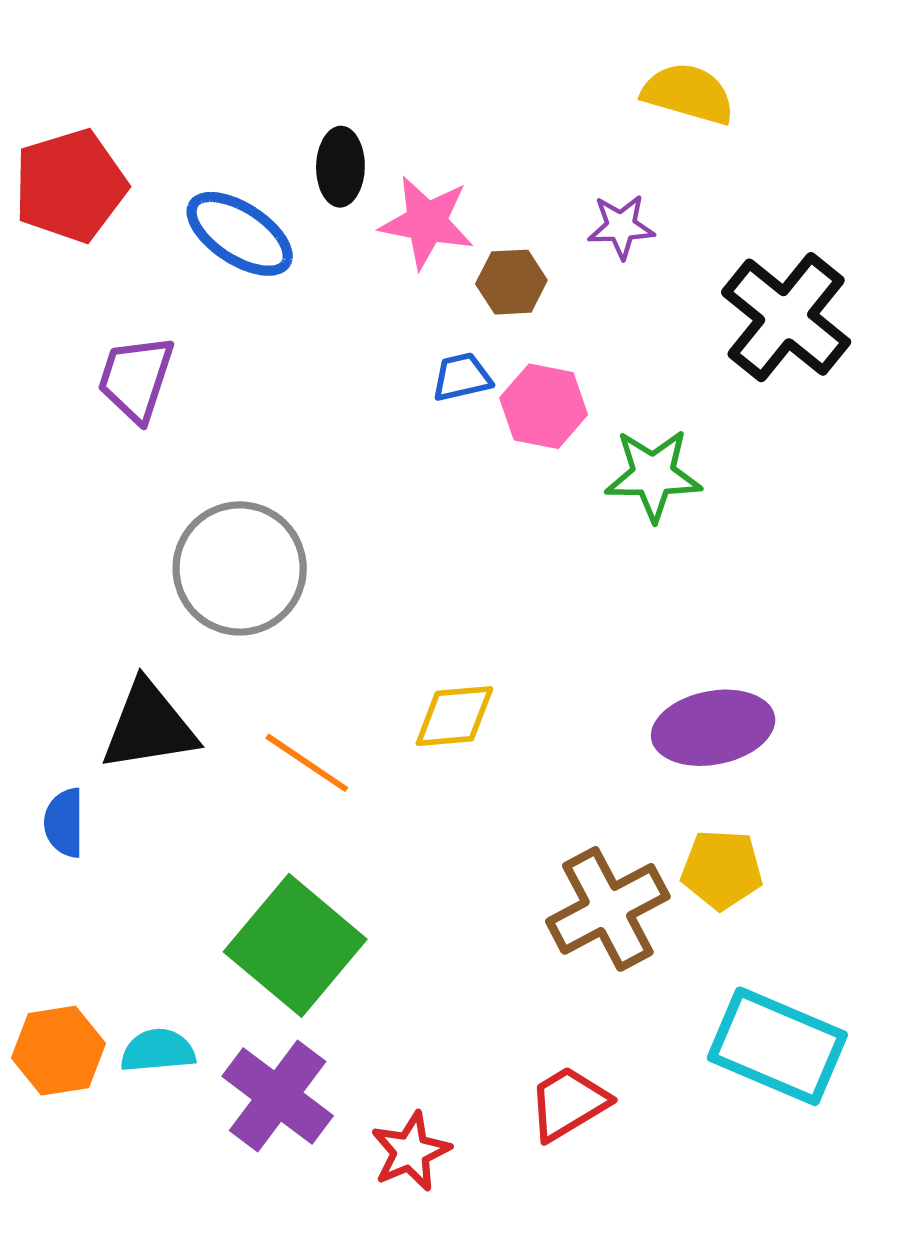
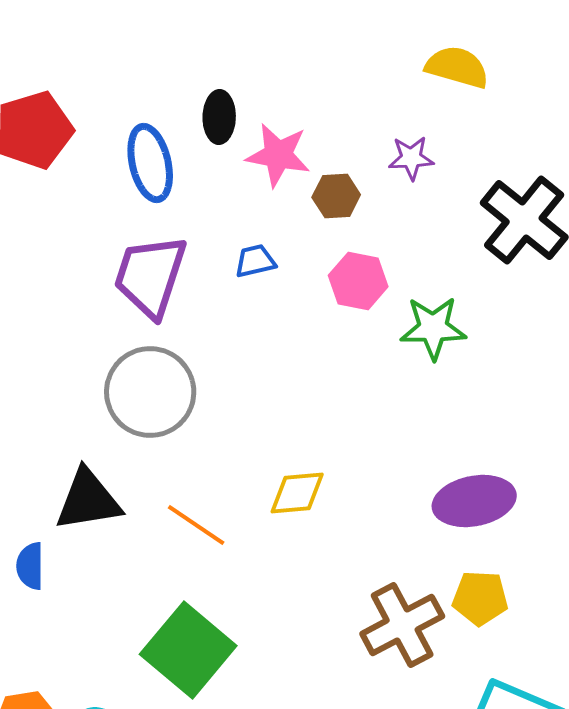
blue ellipse: (240, 234) -> (150, 163), turned 44
blue trapezoid: (462, 377) -> (255, 261), moved
purple trapezoid: (136, 379) -> (150, 276), moved, size x1.4

